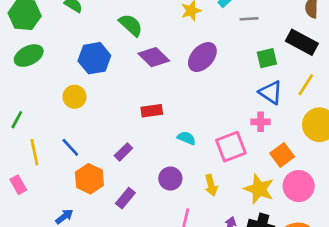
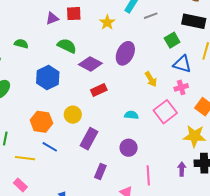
yellow circle: (75, 97) -> (73, 115), moved
red rectangle: (152, 111) -> (99, 90), moved
yellow line: (34, 152) -> (25, 158), turned -54
purple rectangle: (123, 152) -> (89, 139), size x1.5
orange hexagon: (89, 179) -> (41, 122), moved
yellow arrow: (211, 185) -> (151, 79), moved

